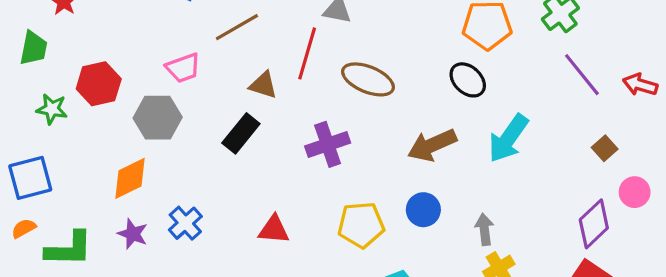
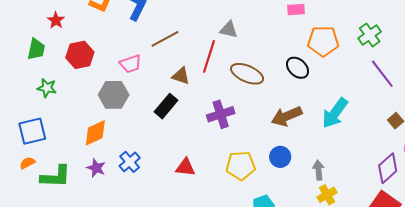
black ellipse: (468, 80) -> (298, 68), moved
red hexagon: (99, 84) -> (80, 55), moved

